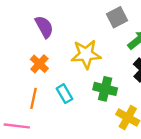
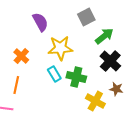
purple semicircle: (44, 27) -> (40, 22), moved
cyan rectangle: (64, 94) -> (54, 74), moved

